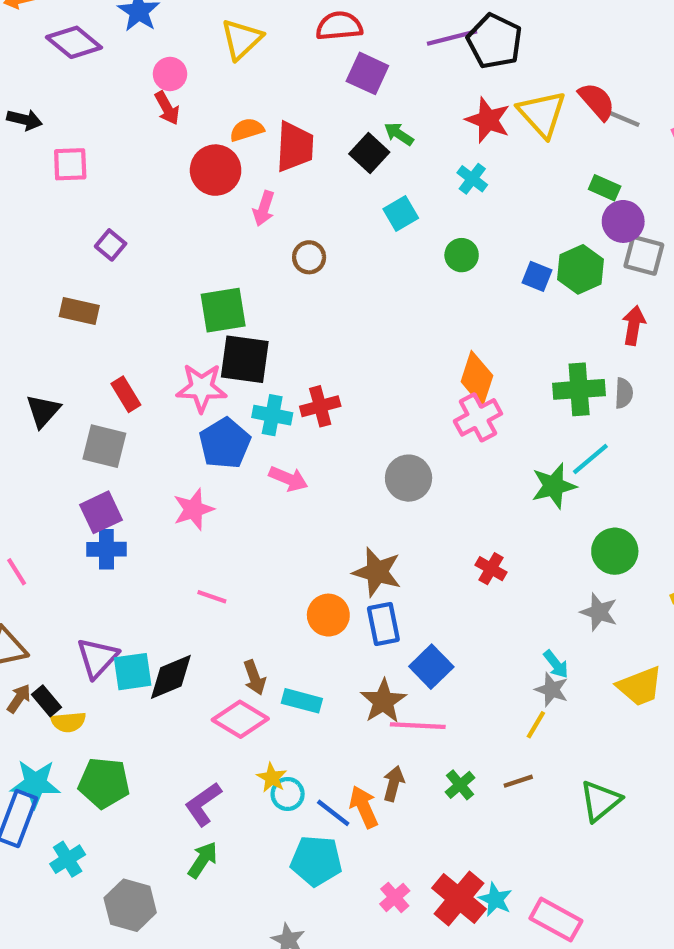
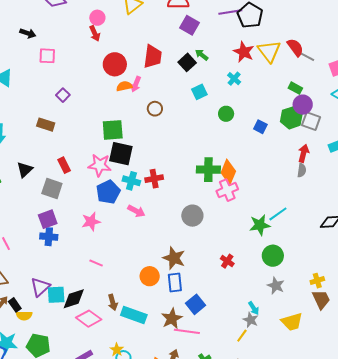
orange semicircle: (247, 130) -> (124, 86), moved
green hexagon: (581, 269) -> (291, 118), moved
green cross: (579, 389) -> (208, 170), moved
gray semicircle: (624, 393) -> (302, 170), moved
green circle: (615, 551) -> (273, 256), moved
cyan rectangle: (302, 701) -> (134, 315), size x1.4
pink diamond: (240, 719) -> (89, 319), moved

